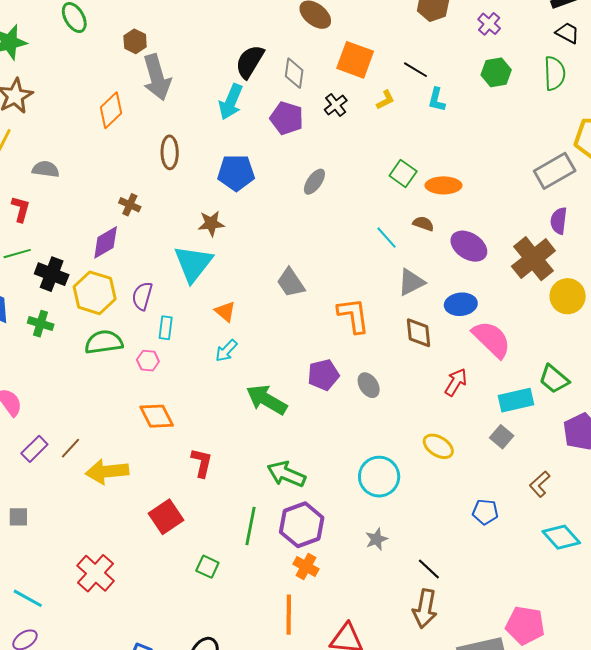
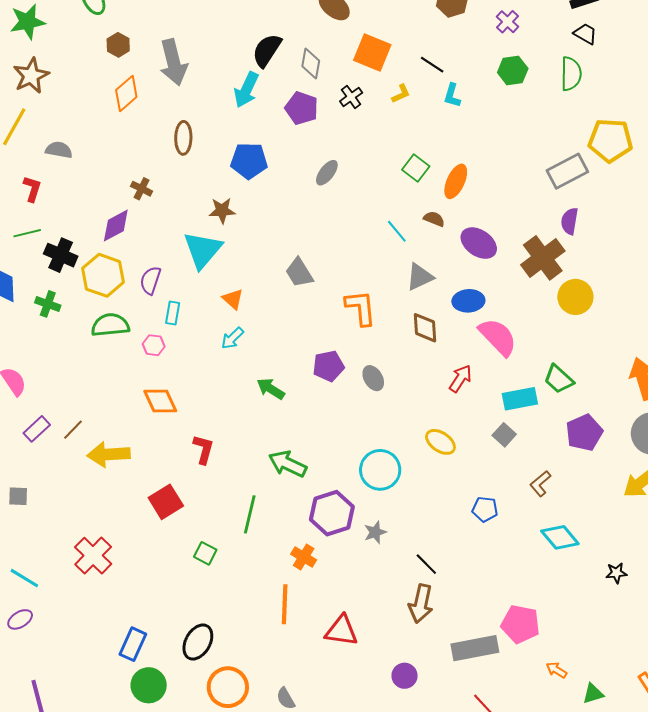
brown hexagon: (135, 41) -> (118, 45), moved
orange ellipse: (443, 185) -> (456, 181), turned -68
green arrow: (267, 400) -> (271, 389), size x0.7
purple hexagon: (302, 525) -> (332, 513), moved

